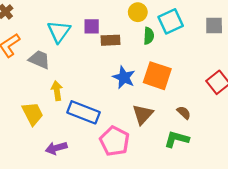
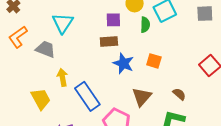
purple square: (92, 26) -> (113, 20), moved
brown rectangle: (111, 40) -> (109, 42), moved
orange square: (157, 76) -> (154, 61), size x0.6
blue rectangle: (84, 112) -> (87, 96), turned 36

